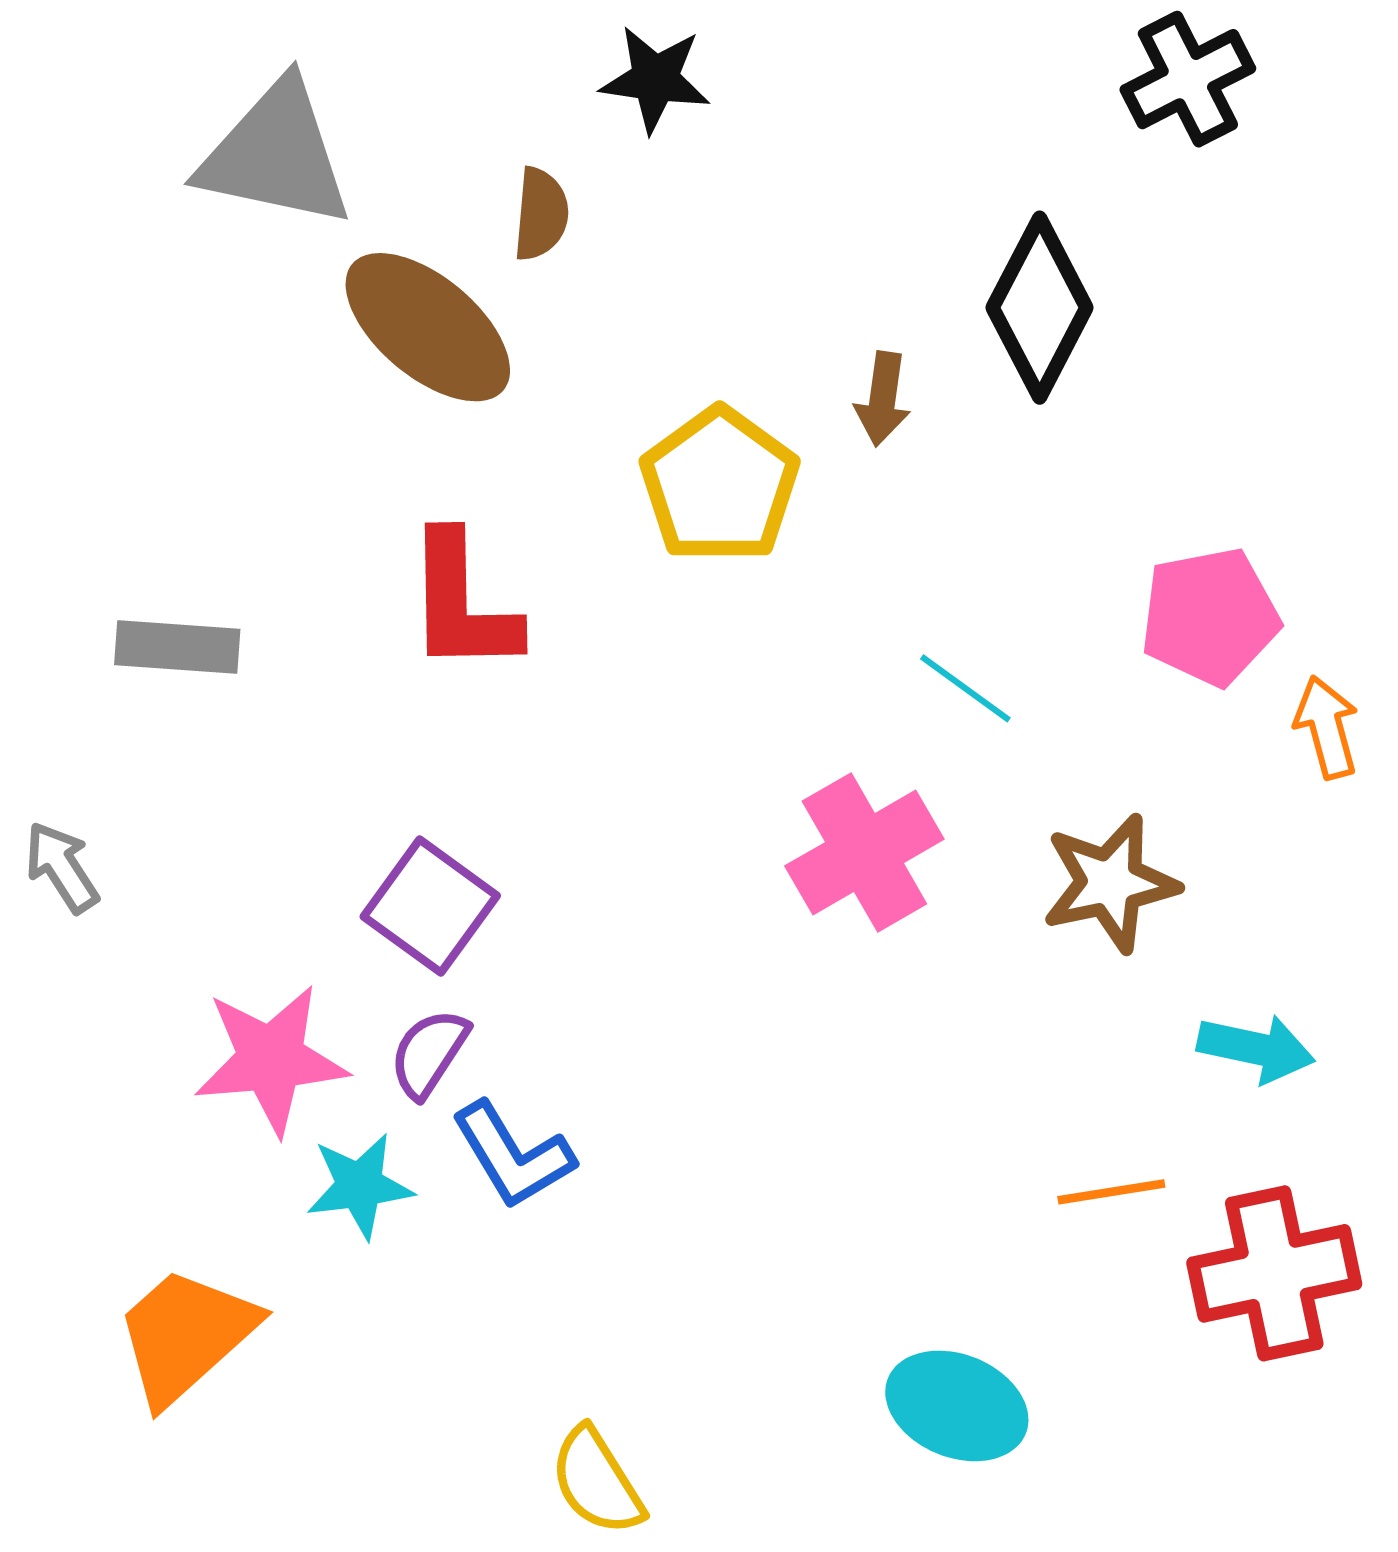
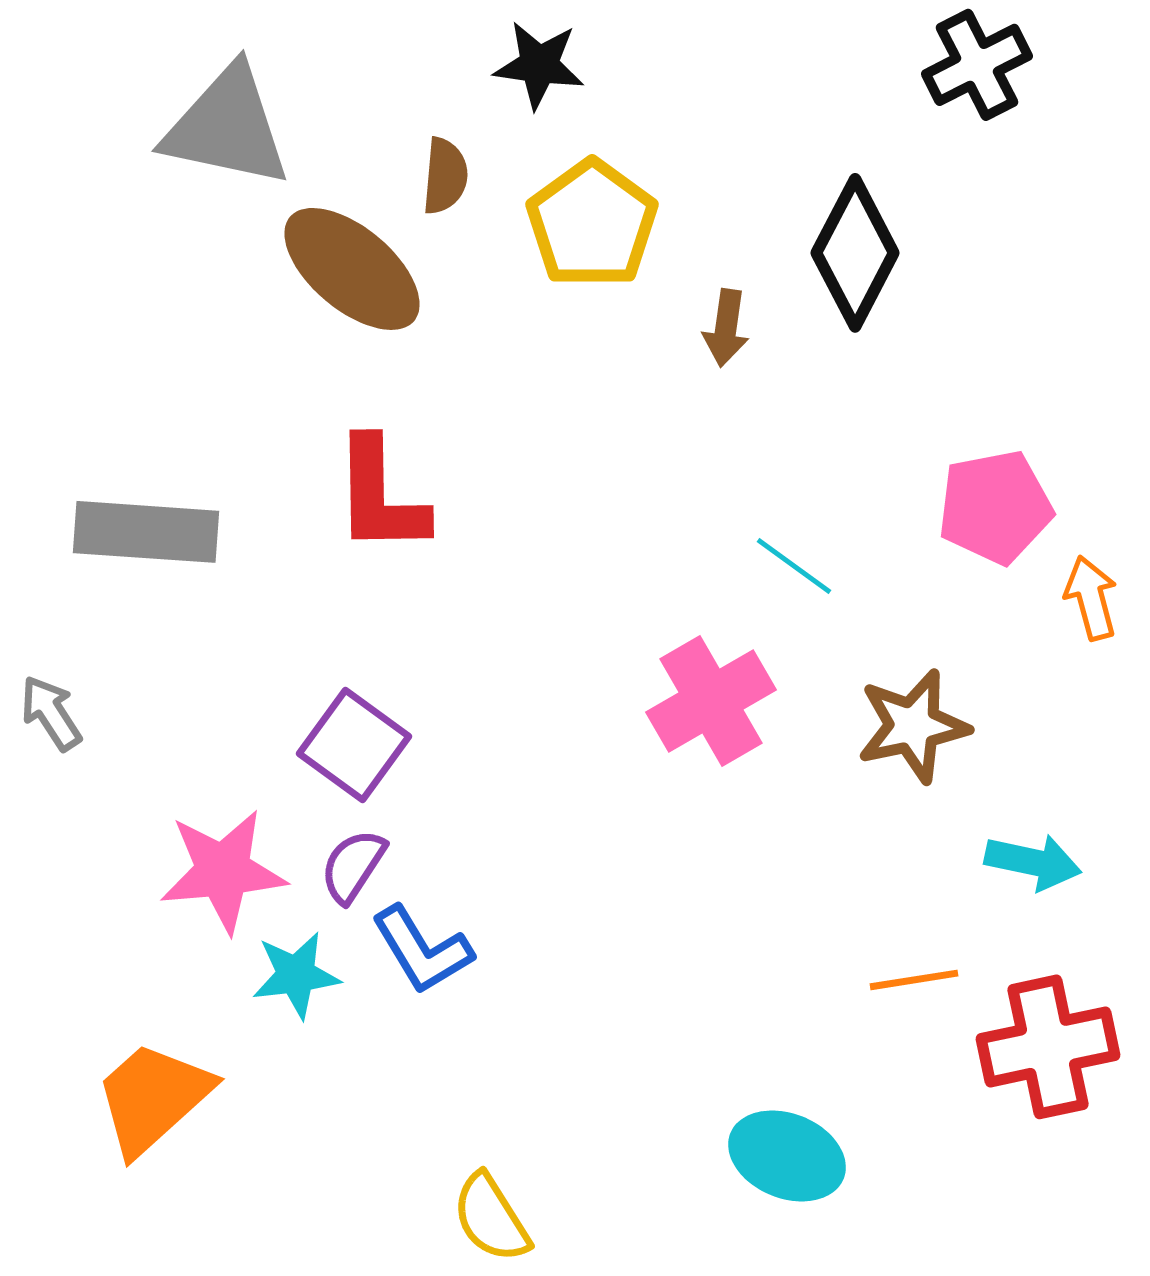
yellow pentagon: (720, 485) -> (592, 224), moved
gray rectangle: (177, 647) -> (146, 532), size x1.4

